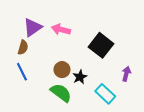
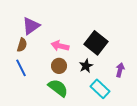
pink arrow: (61, 30) -> (60, 46), moved
black star: (80, 77) -> (86, 66), moved

